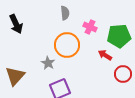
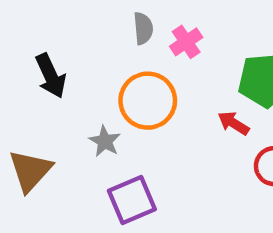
black arrow: (16, 24) -> (51, 76), moved
pink cross: (90, 27) -> (186, 42), moved, turned 32

